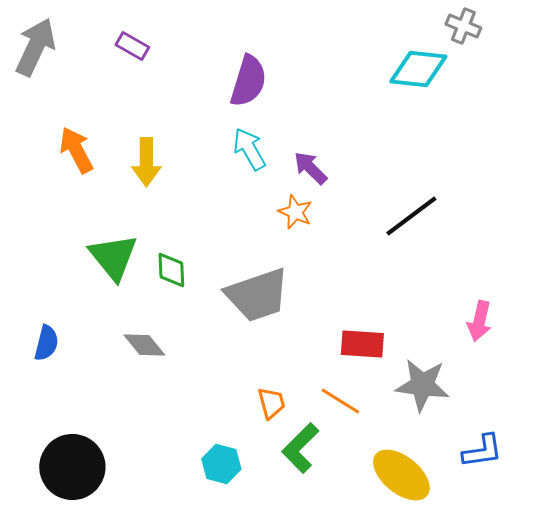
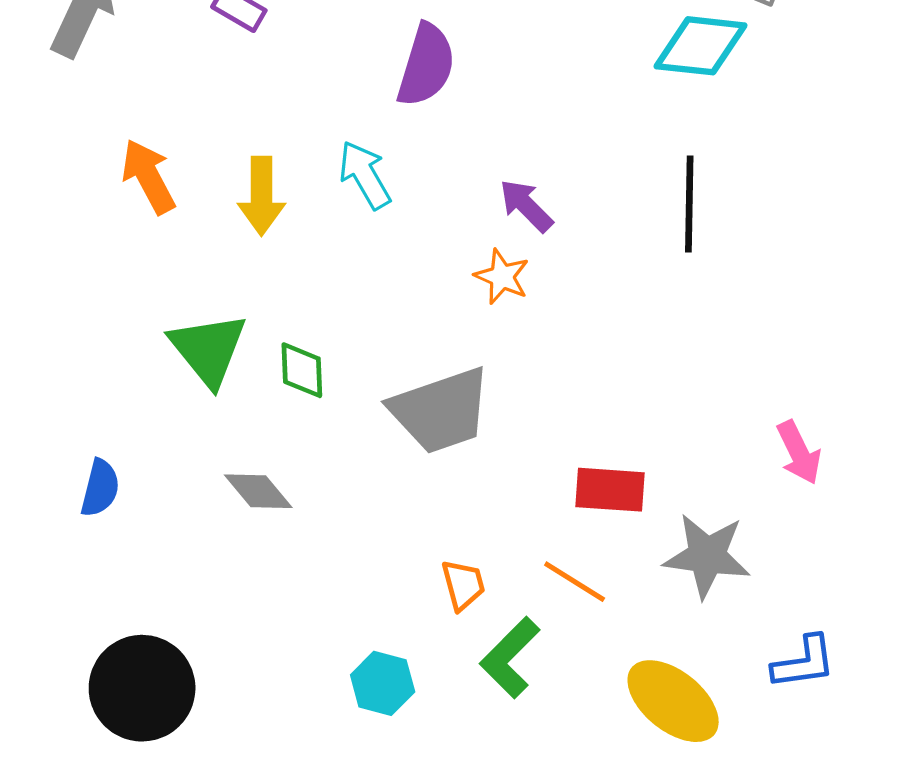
cyan arrow: (249, 149) -> (365, 175), moved
black line: (411, 216) -> (689, 204), moved, turned -52
pink arrow: (479, 321) -> (799, 453), turned -39

